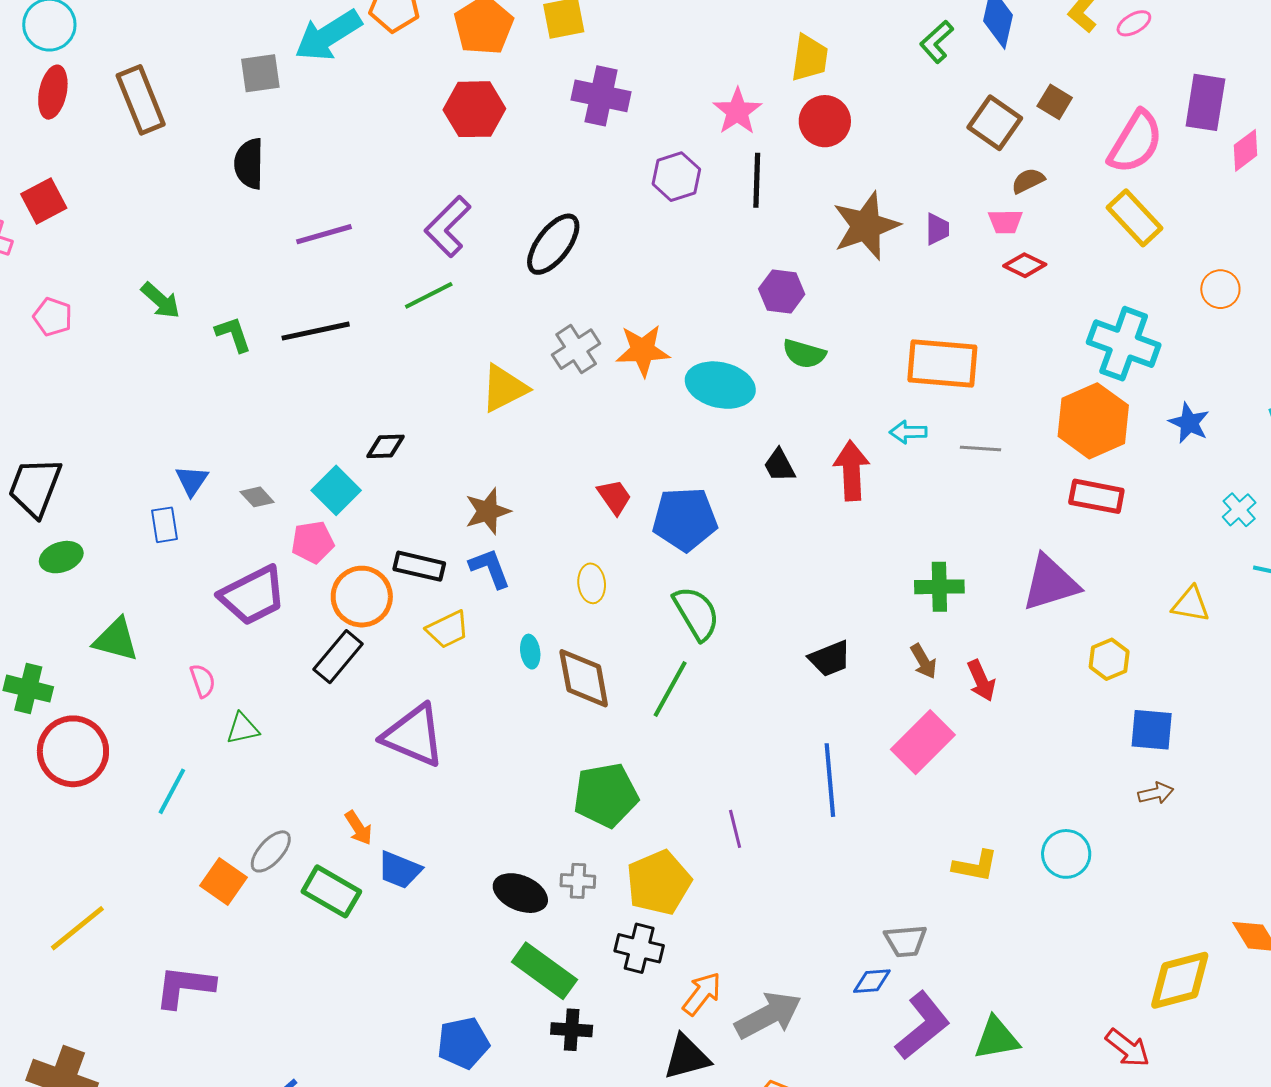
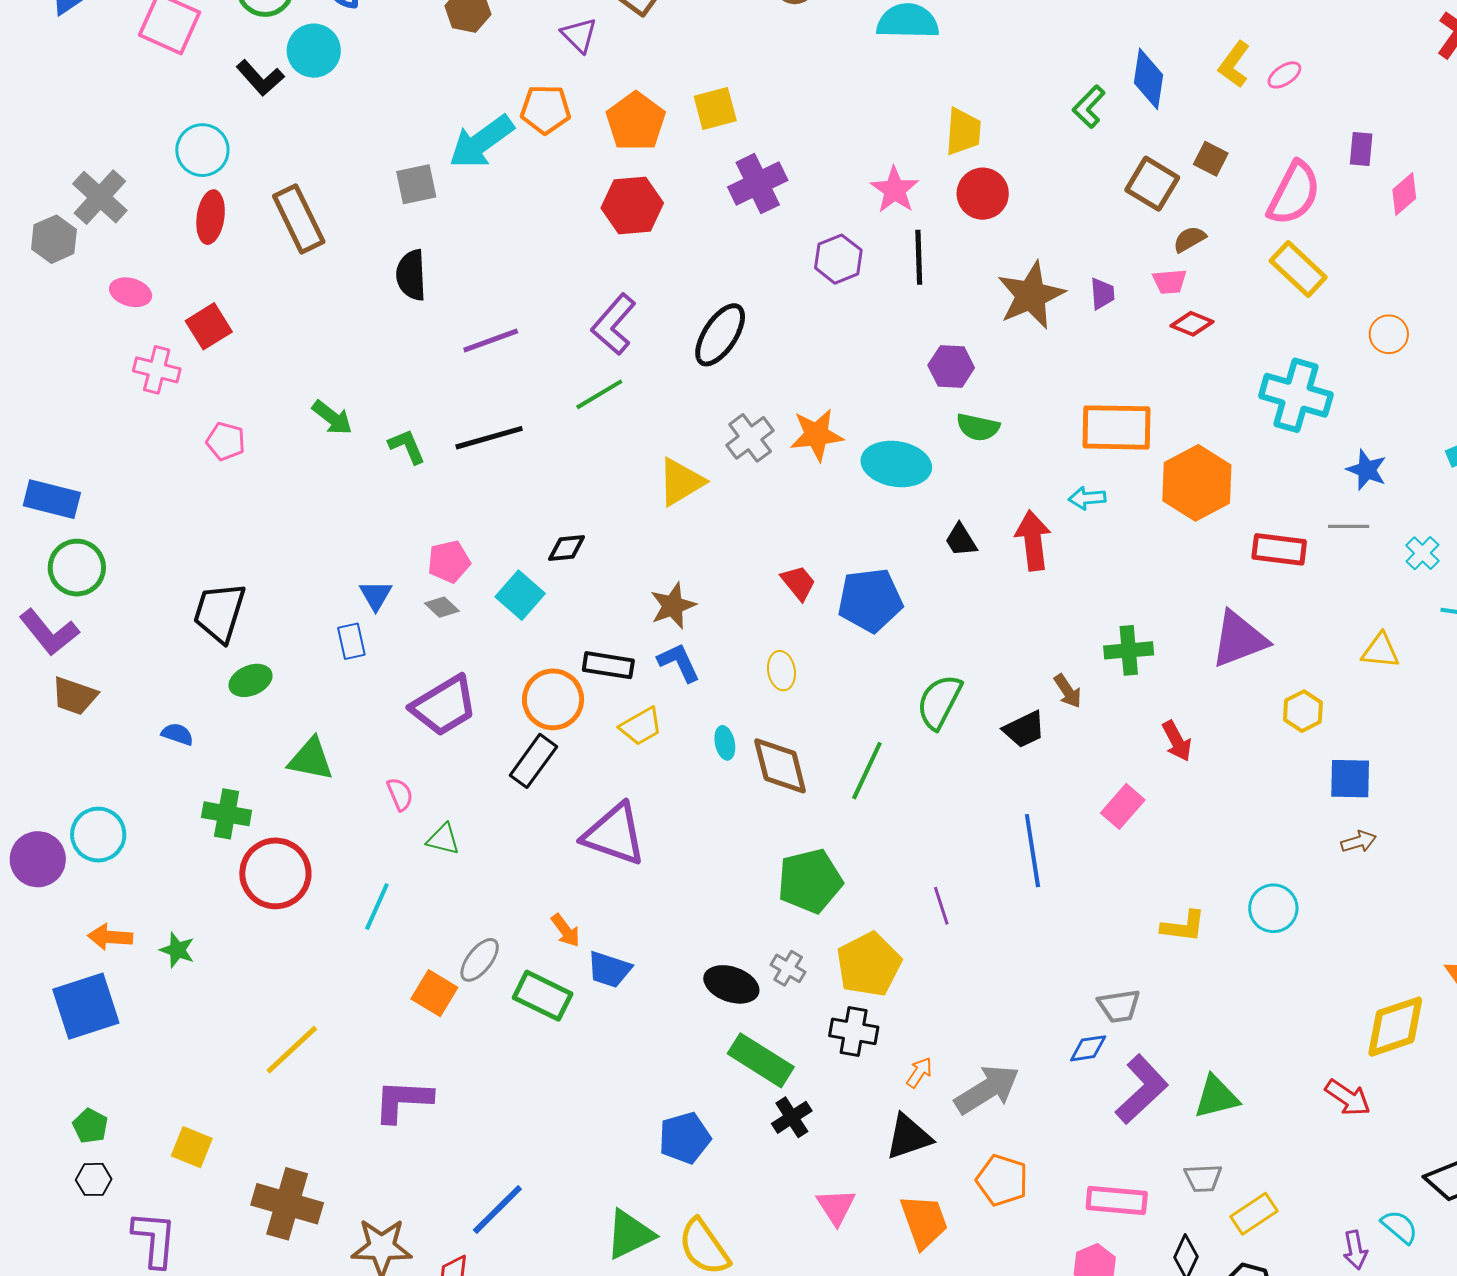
purple cross: (601, 96) -> (758, 184), turned -34
purple rectangle: (1205, 102) -> (1361, 149), size x0.6
orange hexagon: (1093, 421) -> (1197, 483), moved
gray line: (981, 449) -> (1349, 526), moved
pink pentagon: (313, 542) -> (449, 562), moved
green semicircle: (696, 613) -> (939, 702), moved, turned -118
brown arrow: (924, 661) -> (1068, 691), moved
green triangle: (243, 729) -> (443, 839), turned 30
pink rectangle: (923, 742) -> (1123, 806), size x0.7
gray cross: (578, 881) -> (788, 968), turned 32
orange arrow: (702, 994) -> (919, 1072), size x0.7
black cross: (572, 1030) -> (792, 1117), turned -33

